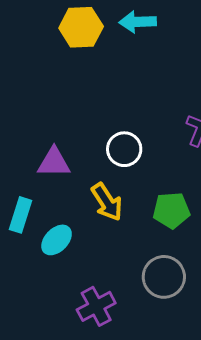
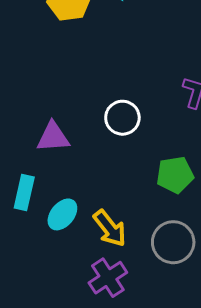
yellow arrow: (107, 202) -> (110, 228), moved

